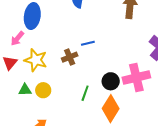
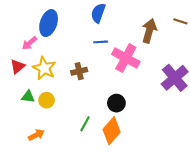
blue line: (88, 43) -> (101, 42), moved
pink cross: (136, 77) -> (126, 58), moved, turned 32
green line: (85, 93) -> (85, 124), moved

